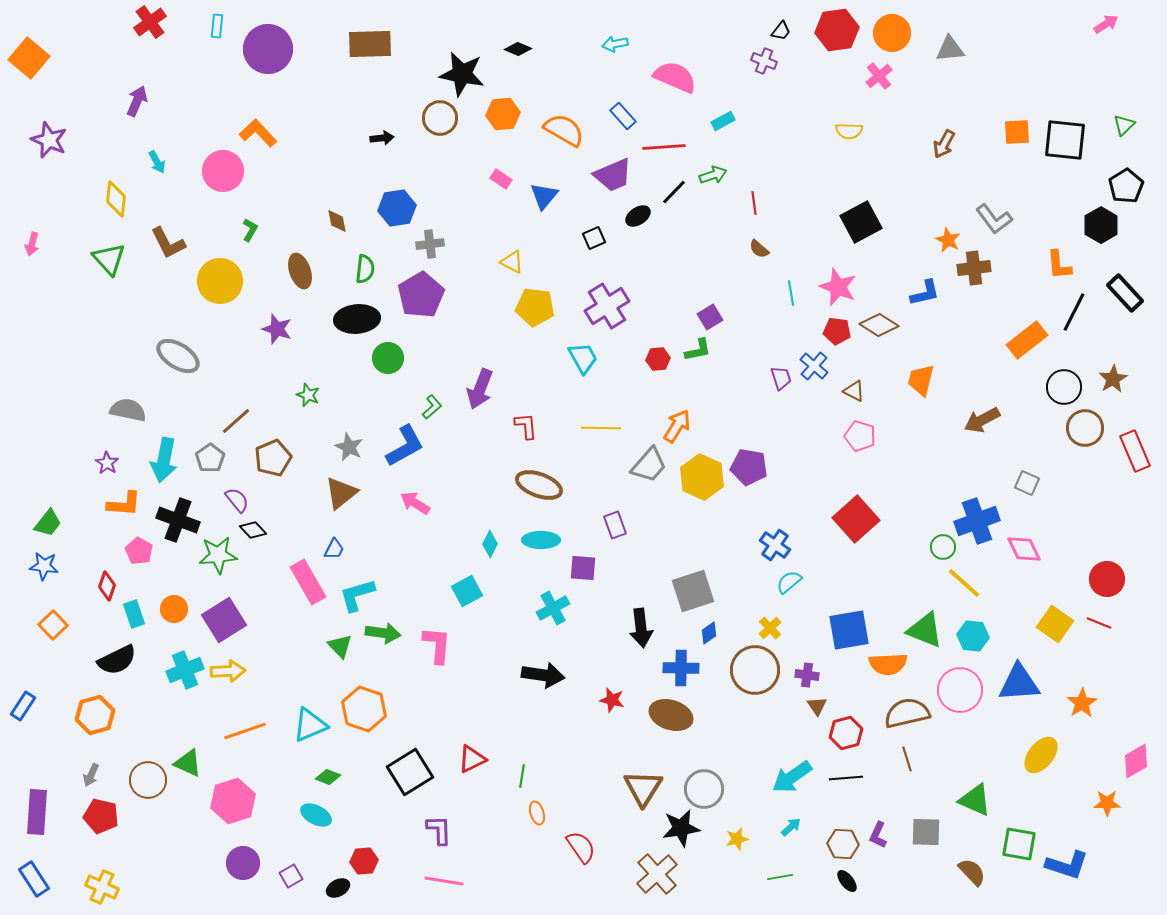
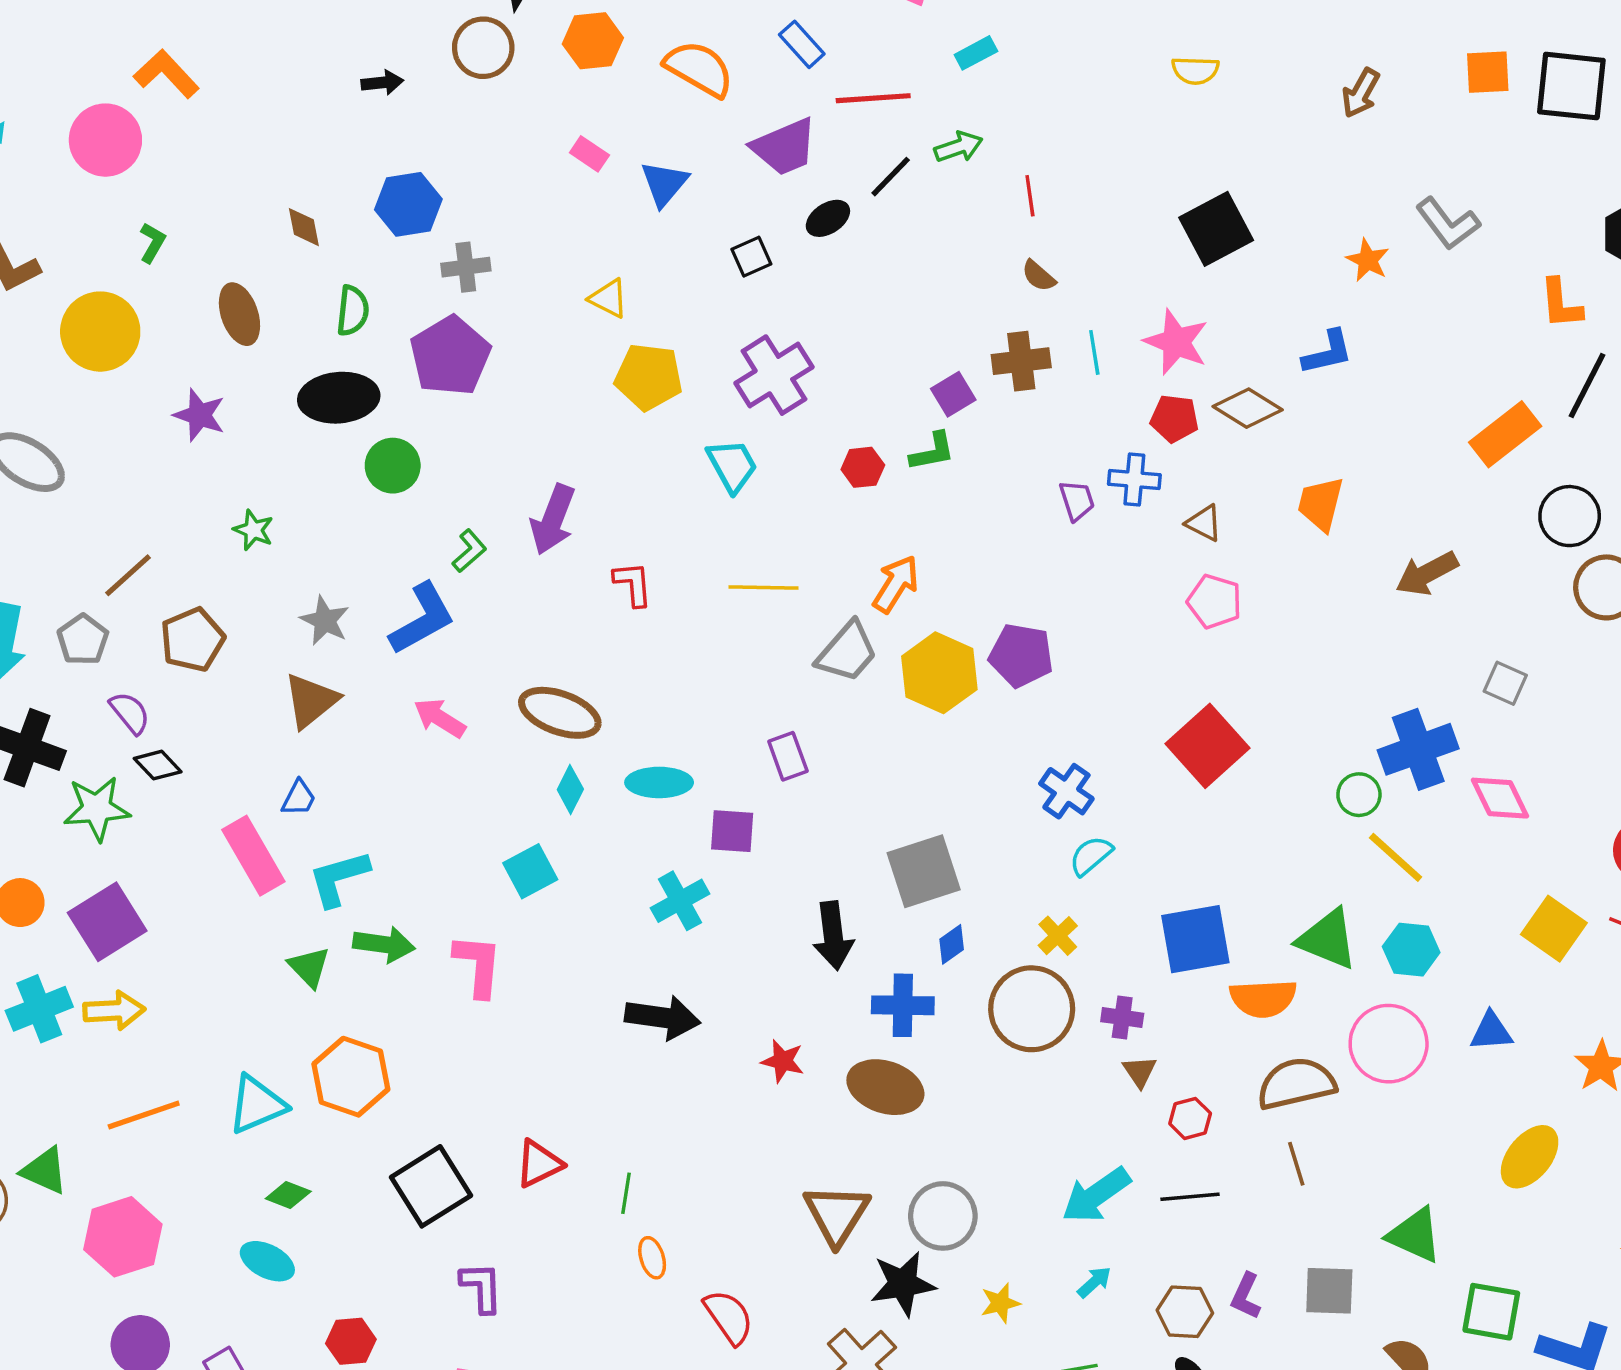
brown cross: (974, 268) -> (1021, 361), moved
blue cross: (814, 366) -> (1134, 480), turned -36
brown ellipse: (539, 485) -> (560, 713), moved
blue triangle: (1019, 683) -> (1491, 1031), size x0.6
red hexagon: (846, 733) -> (1190, 1118), size x0.7

